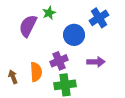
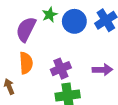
blue circle: (74, 35) -> (74, 21), moved
orange semicircle: (36, 72) -> (26, 63), moved

